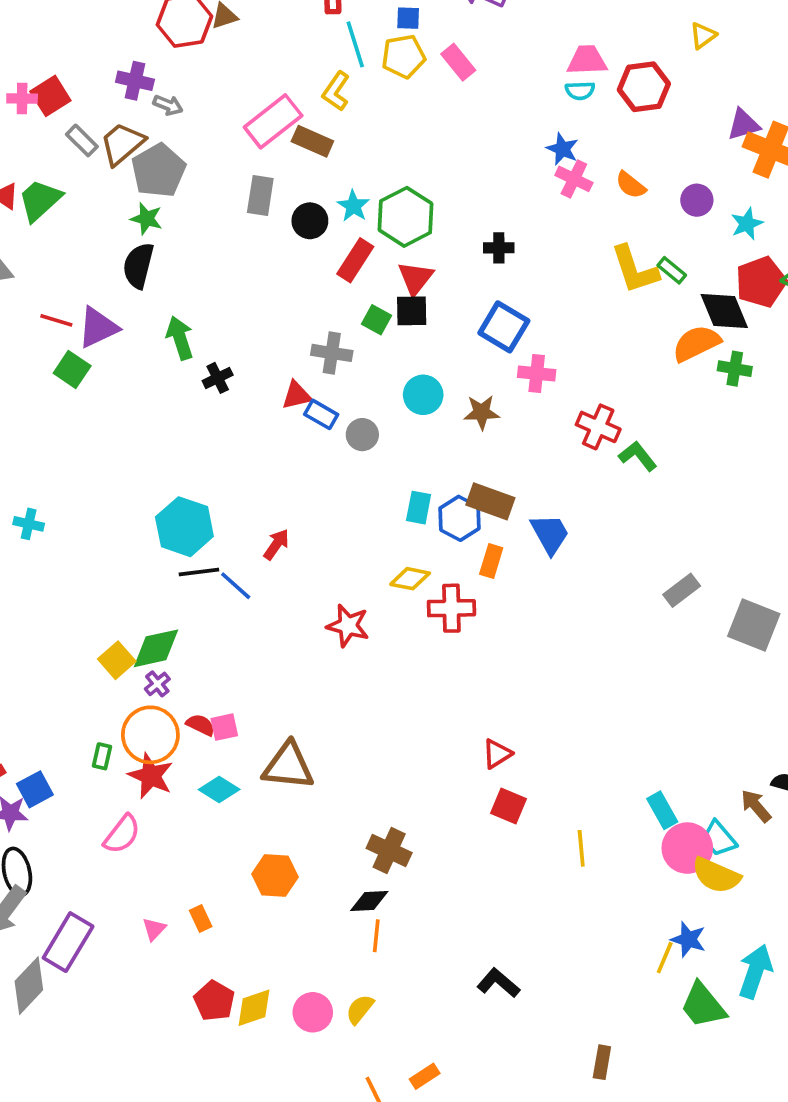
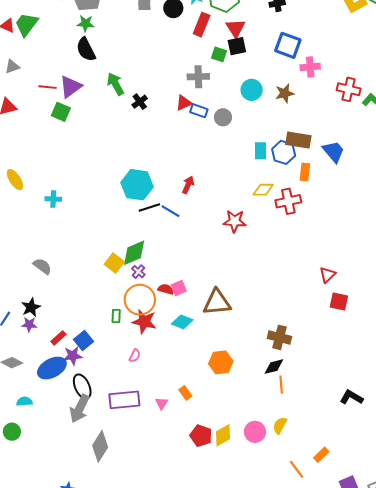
black semicircle: (138, 266) -> (86, 49), turned -30
pink semicircle: (122, 834) -> (135, 356), size x0.6
purple rectangle: (68, 942) -> (124, 400), moved, turned 64

